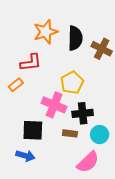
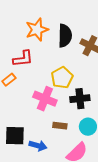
black cross: (83, 113) -> (80, 99), moved
black square: (33, 130) -> (15, 136), moved
blue arrow: (25, 156) -> (38, 146), moved

